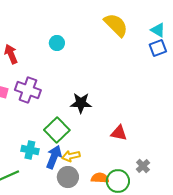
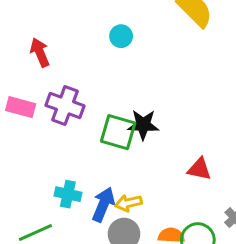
cyan circle: (57, 43) -> (121, 36), moved
green square: (57, 130) -> (118, 132), moved, turned -30

